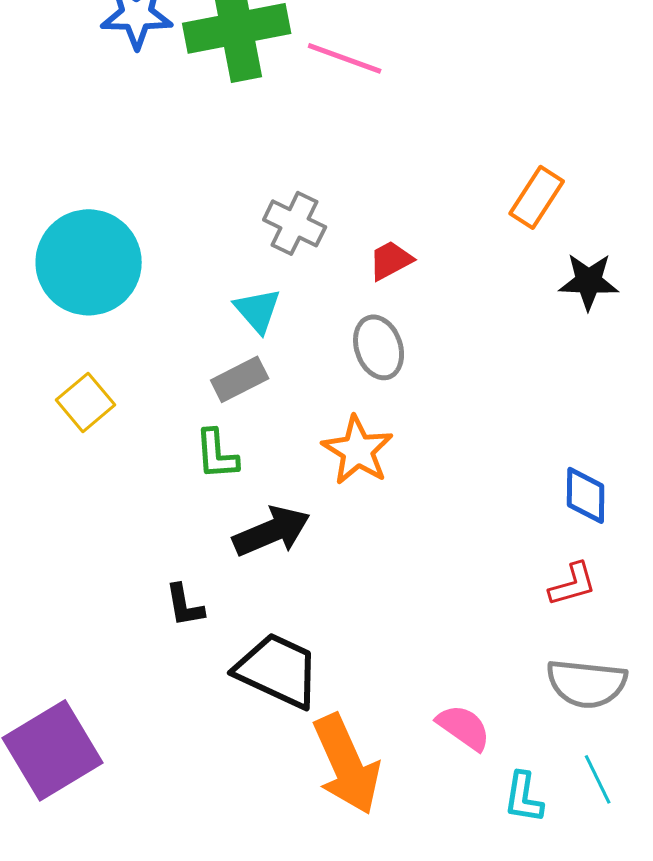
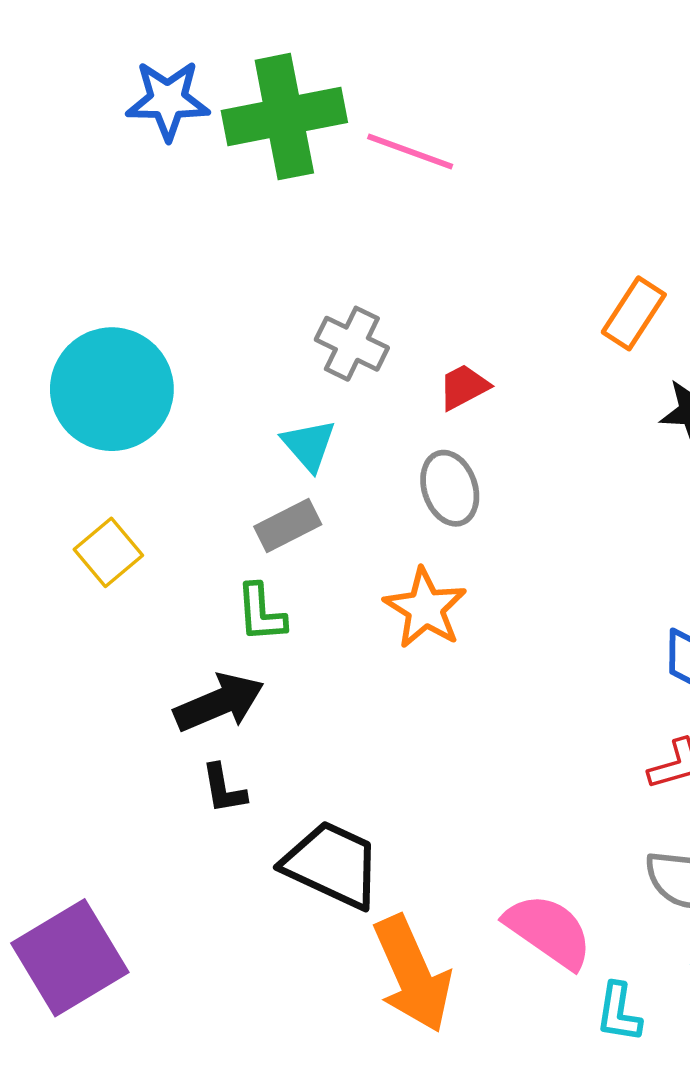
black arrow: (272, 531) -> (219, 703), moved
pink semicircle: (464, 727) -> (549, 931), size x1.4

